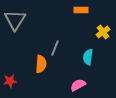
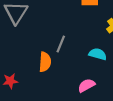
cyan semicircle: (88, 57) -> (98, 54), turned 98

